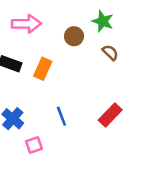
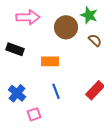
brown circle: (74, 36) -> (66, 27), size x1.5
orange rectangle: (43, 69) -> (50, 61), moved, turned 66

